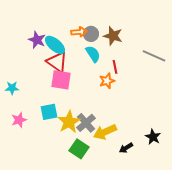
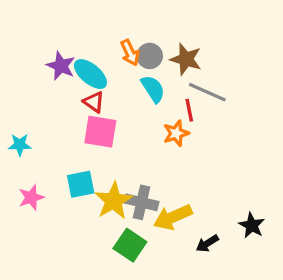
orange arrow: (79, 32) -> (130, 53), turned 70
gray line: (154, 56) -> (207, 92), moved
red triangle: (57, 62) -> (94, 102), size x0.6
gray cross: (86, 123) -> (141, 202), turned -36

